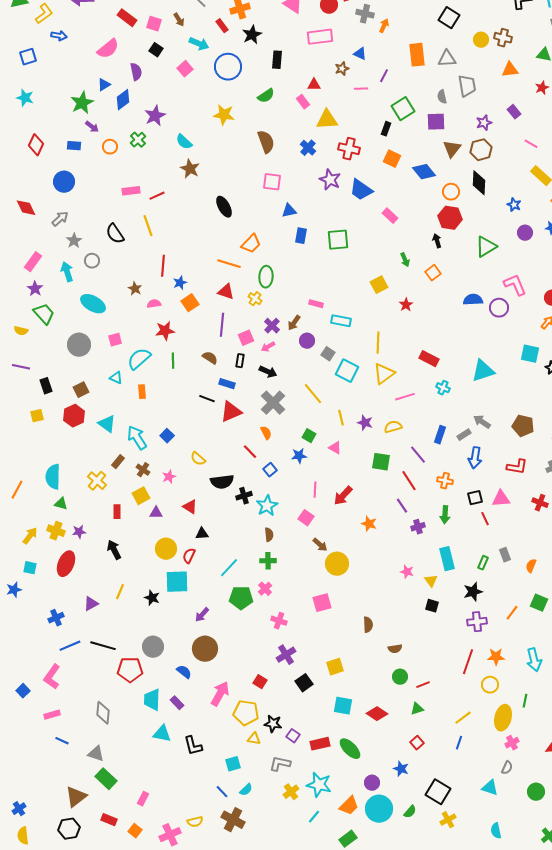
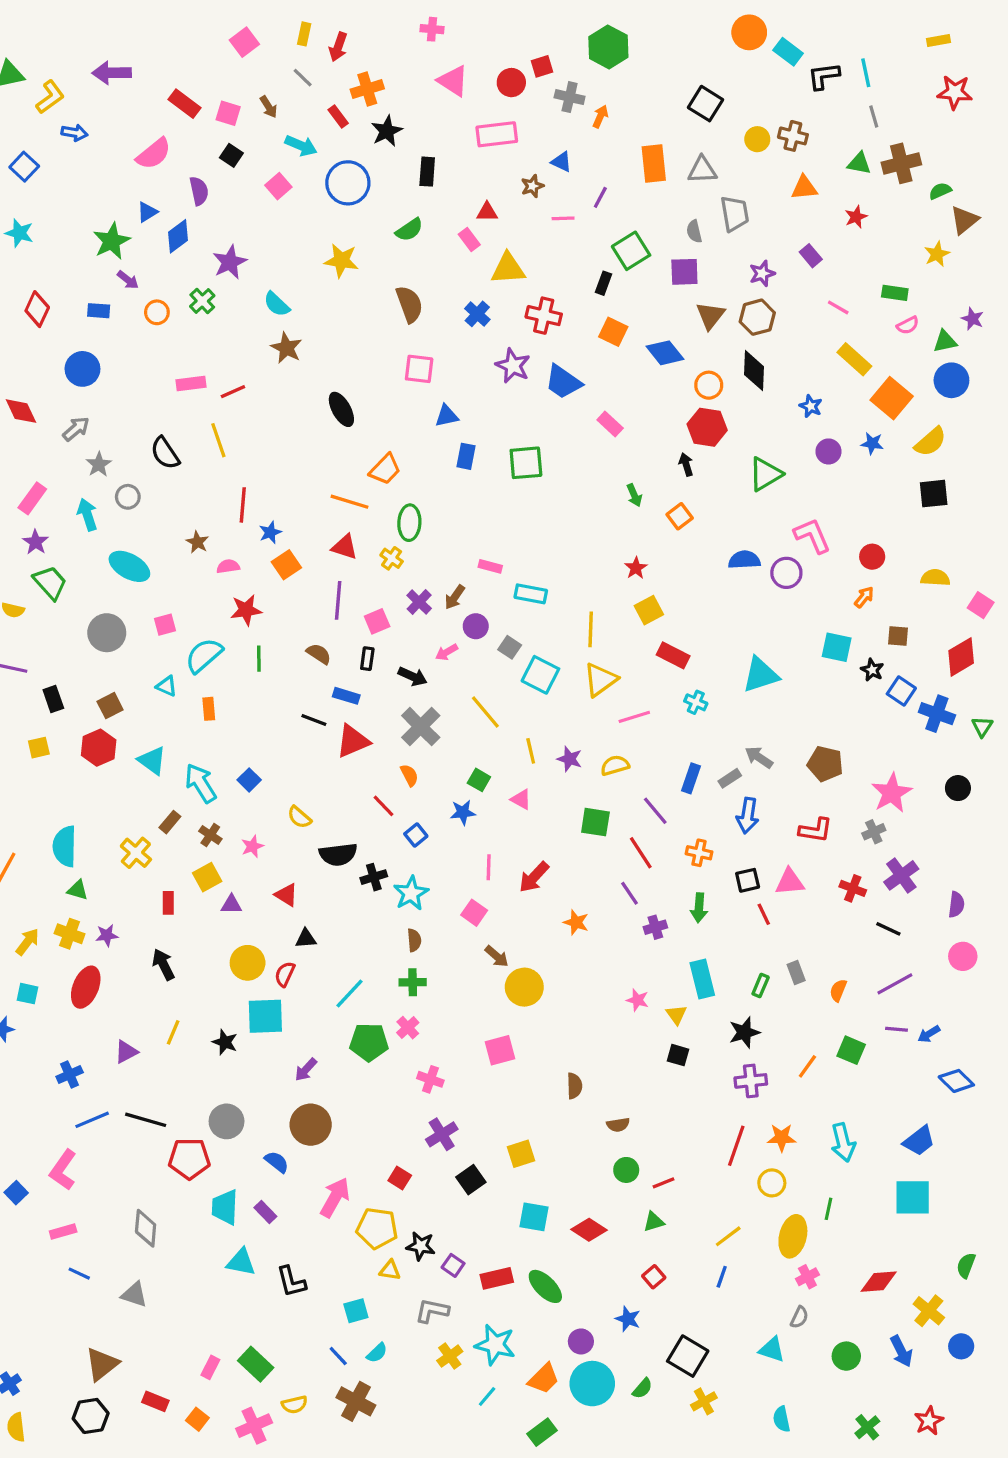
blue square: (28, 57) -> (24, 167), turned -30
yellow square: (379, 285) -> (649, 610), moved
pink arrow: (268, 347) -> (447, 652), moved
green rectangle: (106, 779) -> (256, 1364), moved

